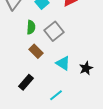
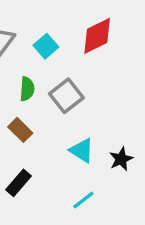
brown rectangle: (36, 51) -> (20, 130), moved
cyan line: (56, 95) -> (83, 200), moved

